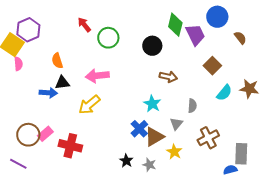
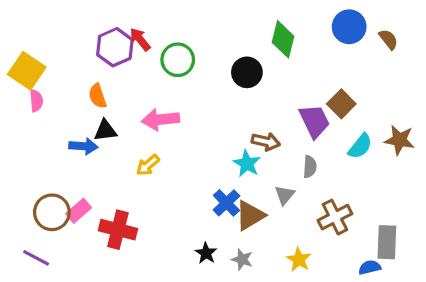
purple hexagon: (28, 30) -> (115, 47), moved
purple trapezoid: (195, 35) -> (315, 121), moved
brown semicircle: (240, 38) -> (388, 39), moved
brown arrow: (168, 77) -> (266, 142), moved
yellow arrow: (89, 105) -> (148, 165), size x0.7
yellow star: (174, 152) -> (299, 260), moved

